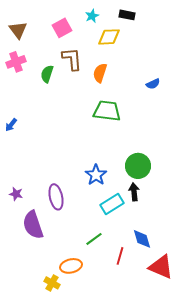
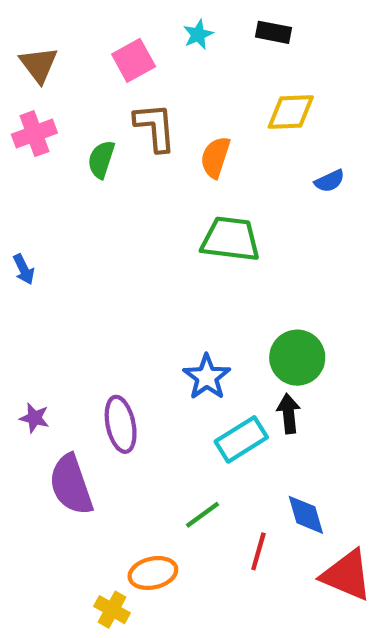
yellow diamond: (109, 37) -> (291, 112), moved
blue arrow: (11, 125) -> (24, 269), turned -64

